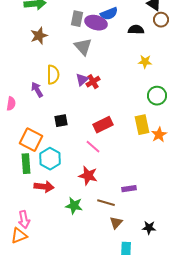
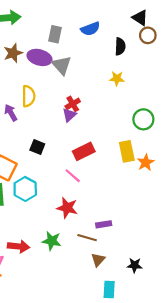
purple ellipse: (96, 23) -> (40, 57), moved
black semicircle: (136, 30) -> (120, 46), turned 91
yellow star: (145, 62) -> (117, 78), moved
purple triangle: (82, 80) -> (69, 115), moved
black square: (61, 121) -> (37, 147), turned 32
red arrow: (44, 187) -> (19, 246), moved
purple rectangle: (129, 189) -> (104, 224), moved

